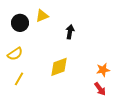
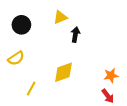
yellow triangle: (42, 16) -> (60, 17), moved
yellow line: (19, 79) -> (31, 88), moved

